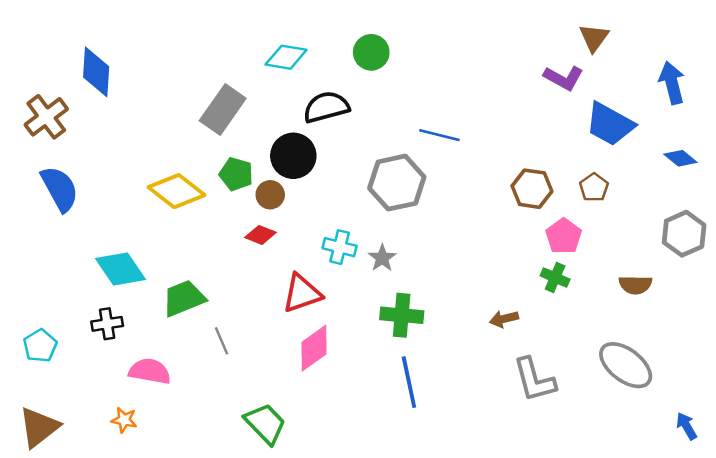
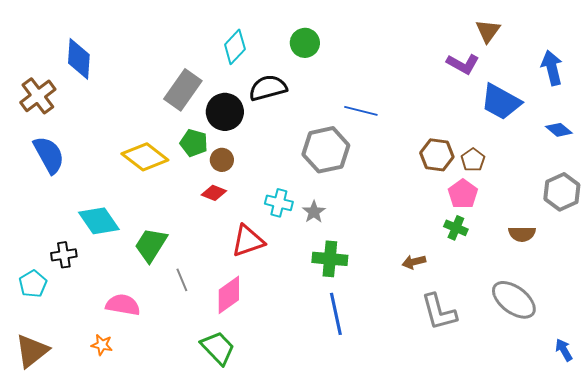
cyan diamond: (286, 57) -> (235, 47), turned -56
black circle: (293, 156) -> (225, 112), moved
brown pentagon: (594, 187) -> (473, 160), moved
green trapezoid: (184, 298) -> (151, 245), turned -36
black cross: (107, 324) -> (64, 255), moved
pink diamond: (314, 348) -> (229, 295), moved

